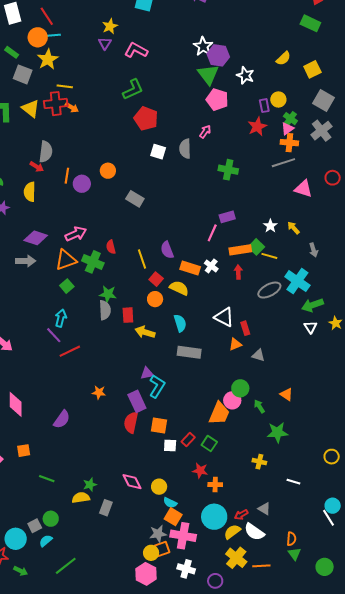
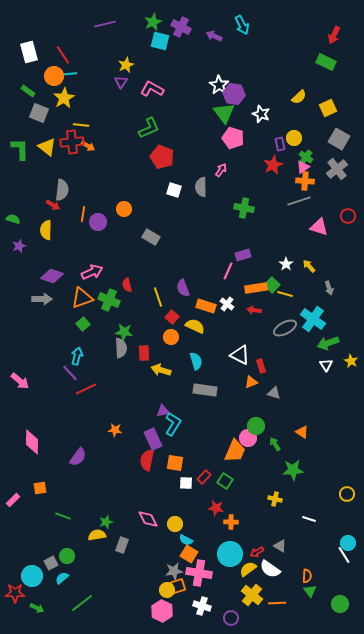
red arrow: (238, 272) -> (254, 310), turned -80

